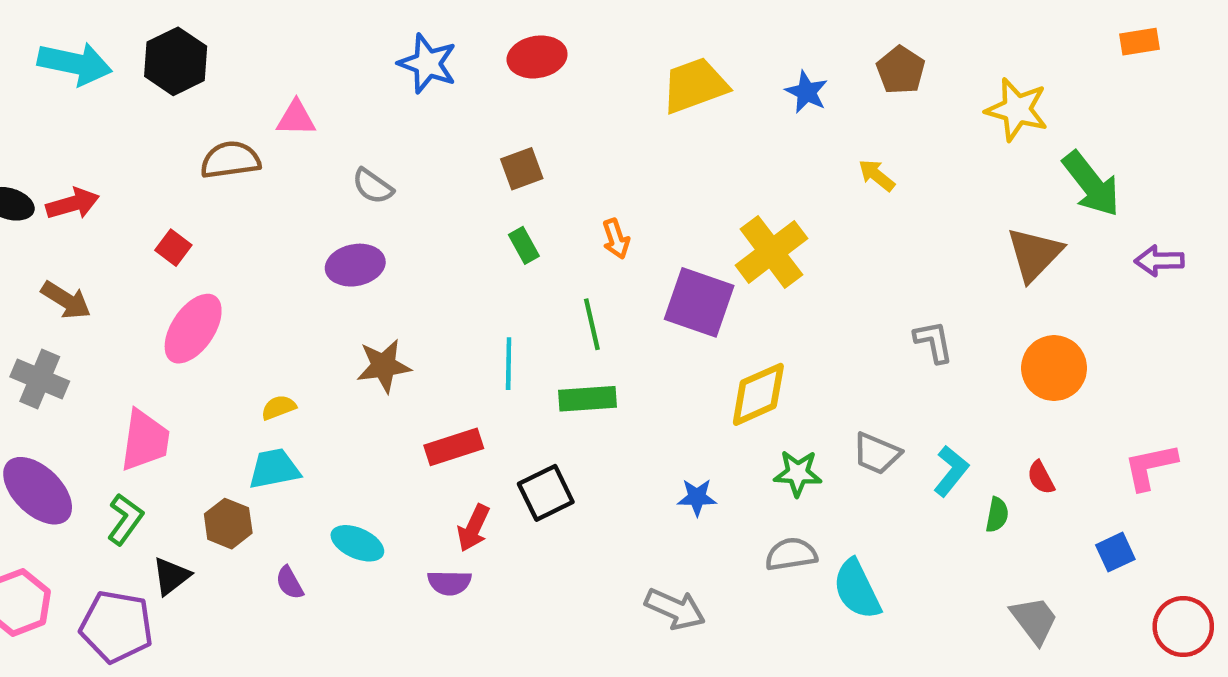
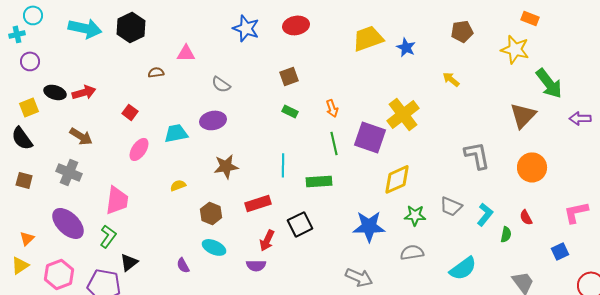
orange rectangle: (1139, 42) -> (530, 18), moved, turned 30
brown pentagon: (901, 70) -> (462, 31), turned 30
blue star: (806, 92) -> (406, 47), moved
brown semicircle: (230, 160) -> (156, 72), size x0.6
green rectangle: (524, 245) -> (290, 111), turned -35
green line: (592, 324) -> (334, 143), moved
pink ellipse: (193, 329) -> (139, 149), size x0.7
gray L-shape: (934, 342) -> (477, 155), size x1.4
cyan trapezoid: (274, 469) -> (176, 133), moved
blue star: (697, 497) -> (369, 226), size x1.8
brown hexagon: (228, 524) -> (211, 213), moved
cyan semicircle: (857, 589) -> (463, 268), moved, turned -100

